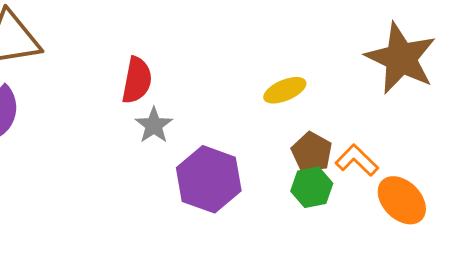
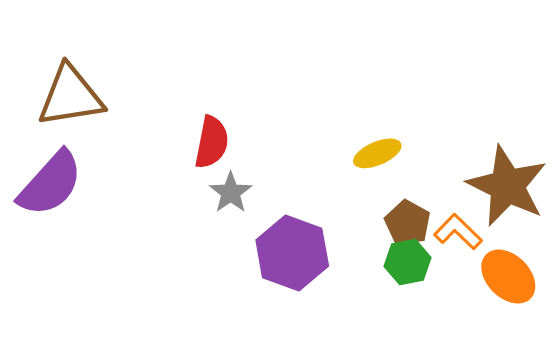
brown star: (401, 58) -> (507, 186), moved

